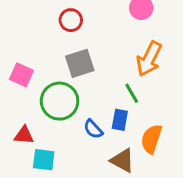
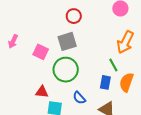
gray square: (80, 63) -> (67, 41), moved
blue semicircle: (93, 129) -> (79, 98), moved
orange semicircle: (151, 139) -> (126, 82), moved

